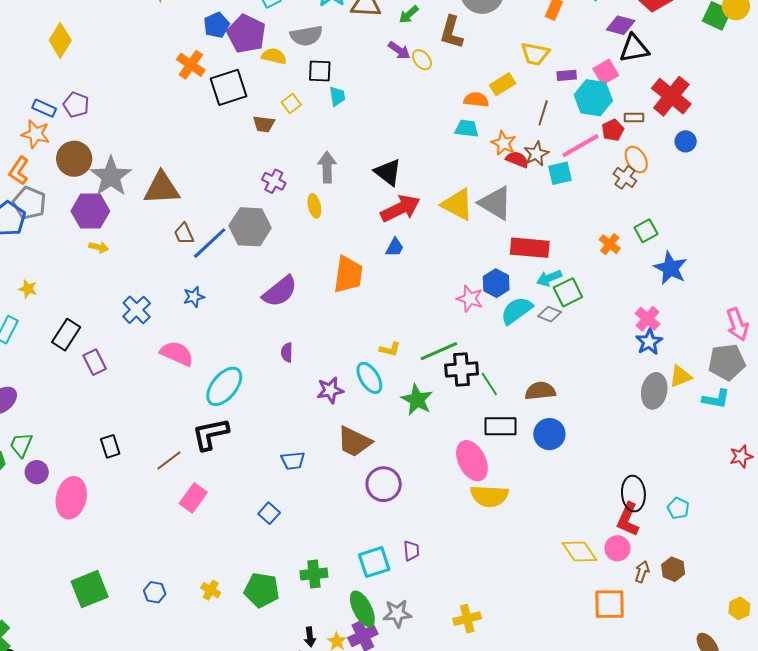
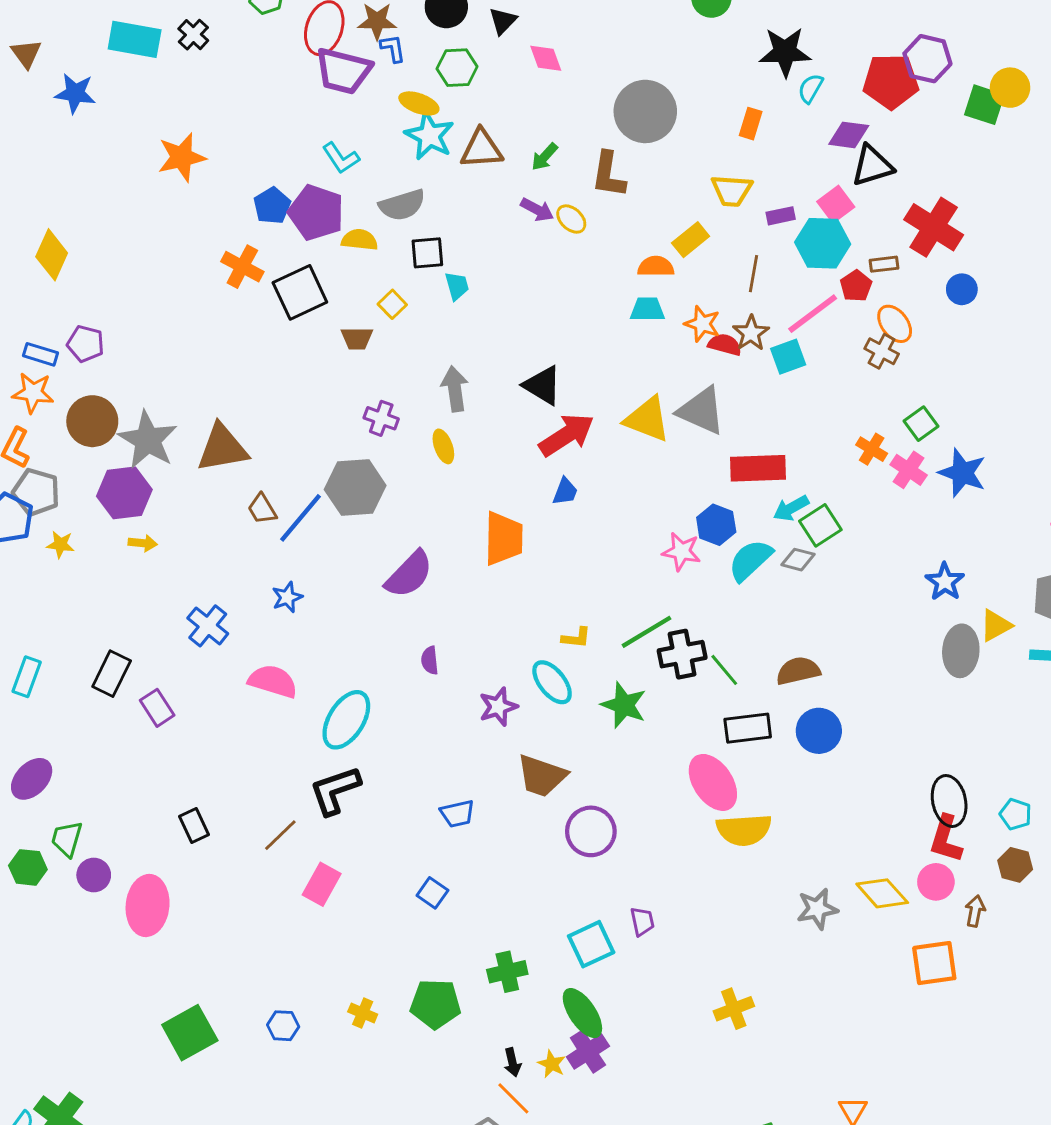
yellow star: (28, 289) -> (60, 545), moved
pink cross: (647, 319) -> (909, 470), moved
brown hexagon: (673, 569) -> (1015, 865), moved
gray star: (397, 613) -> (817, 909), moved

